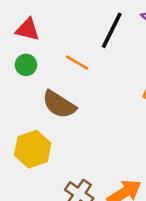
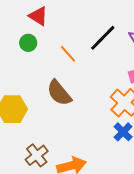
brown semicircle: (59, 104) -> (59, 93), moved

